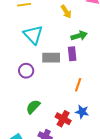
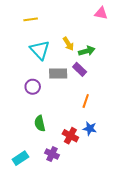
yellow arrow: (66, 12) -> (68, 44), moved
purple rectangle: (72, 54) -> (80, 69), turned -40
green semicircle: (33, 107) -> (40, 123), turned -56

